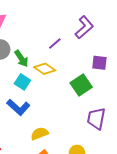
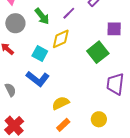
green arrow: (21, 59) -> (42, 16), moved
yellow diamond: (45, 69) -> (61, 39), turned -55

